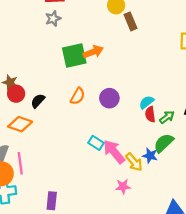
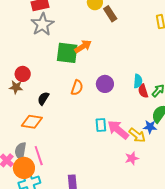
gray star: (53, 19) -> (42, 24), size x1.6
green square: (74, 55) -> (67, 53), turned 30
red circle: (16, 94) -> (23, 74), moved
cyan semicircle: (147, 102) -> (138, 81), turned 144
cyan rectangle: (96, 143) -> (101, 125), turned 64

